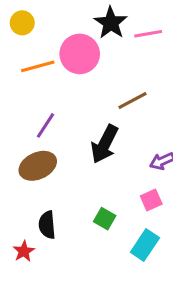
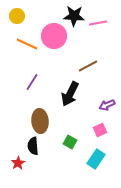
black star: (111, 23) -> (74, 16), turned -30
orange line: (38, 66) -> (27, 44), turned 40
brown ellipse: (38, 166) -> (40, 121), moved, turned -70

